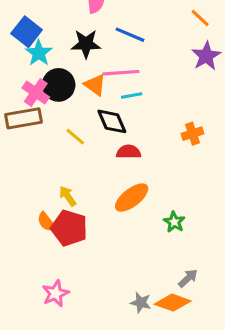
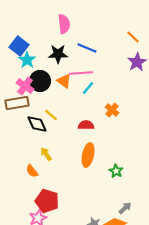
cyan line: (132, 96) -> (88, 88), turned -40
black diamond: (112, 121) -> (37, 124), moved
orange cross: (192, 134) -> (112, 110), moved, turned -32
orange ellipse: (132, 198) -> (88, 155), turned -40
red pentagon: (69, 228) -> (47, 201), moved

